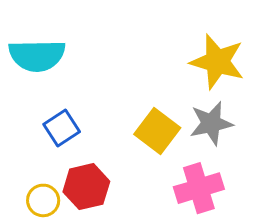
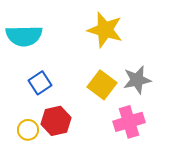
yellow star: (217, 62) -> (105, 30), moved

